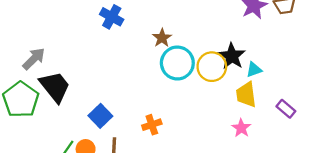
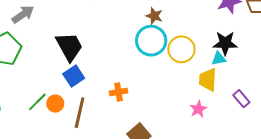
brown star: (162, 38) -> (154, 16), moved, turned -30
black star: (232, 56) -> (225, 43), moved, turned 30
black trapezoid: (55, 87) -> (69, 47), moved

